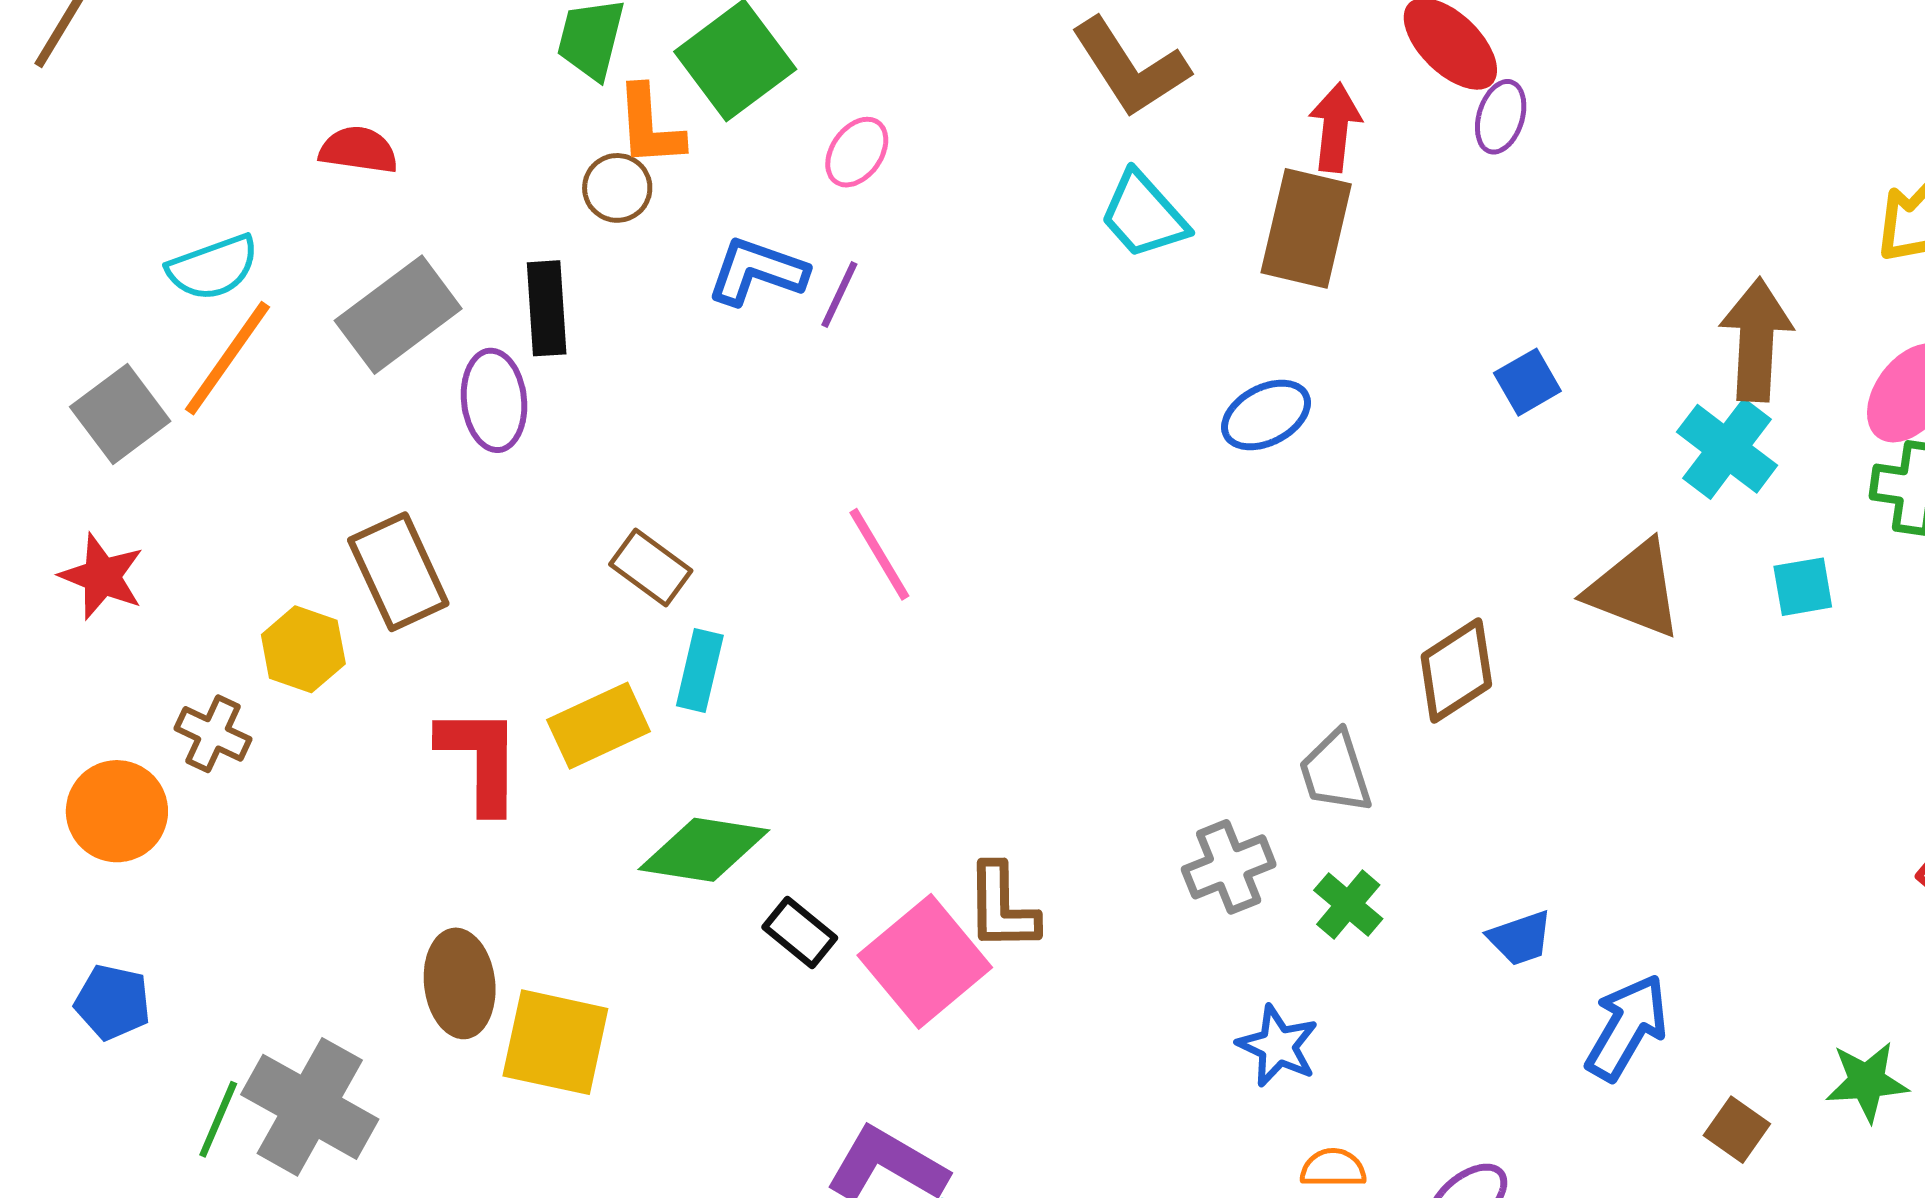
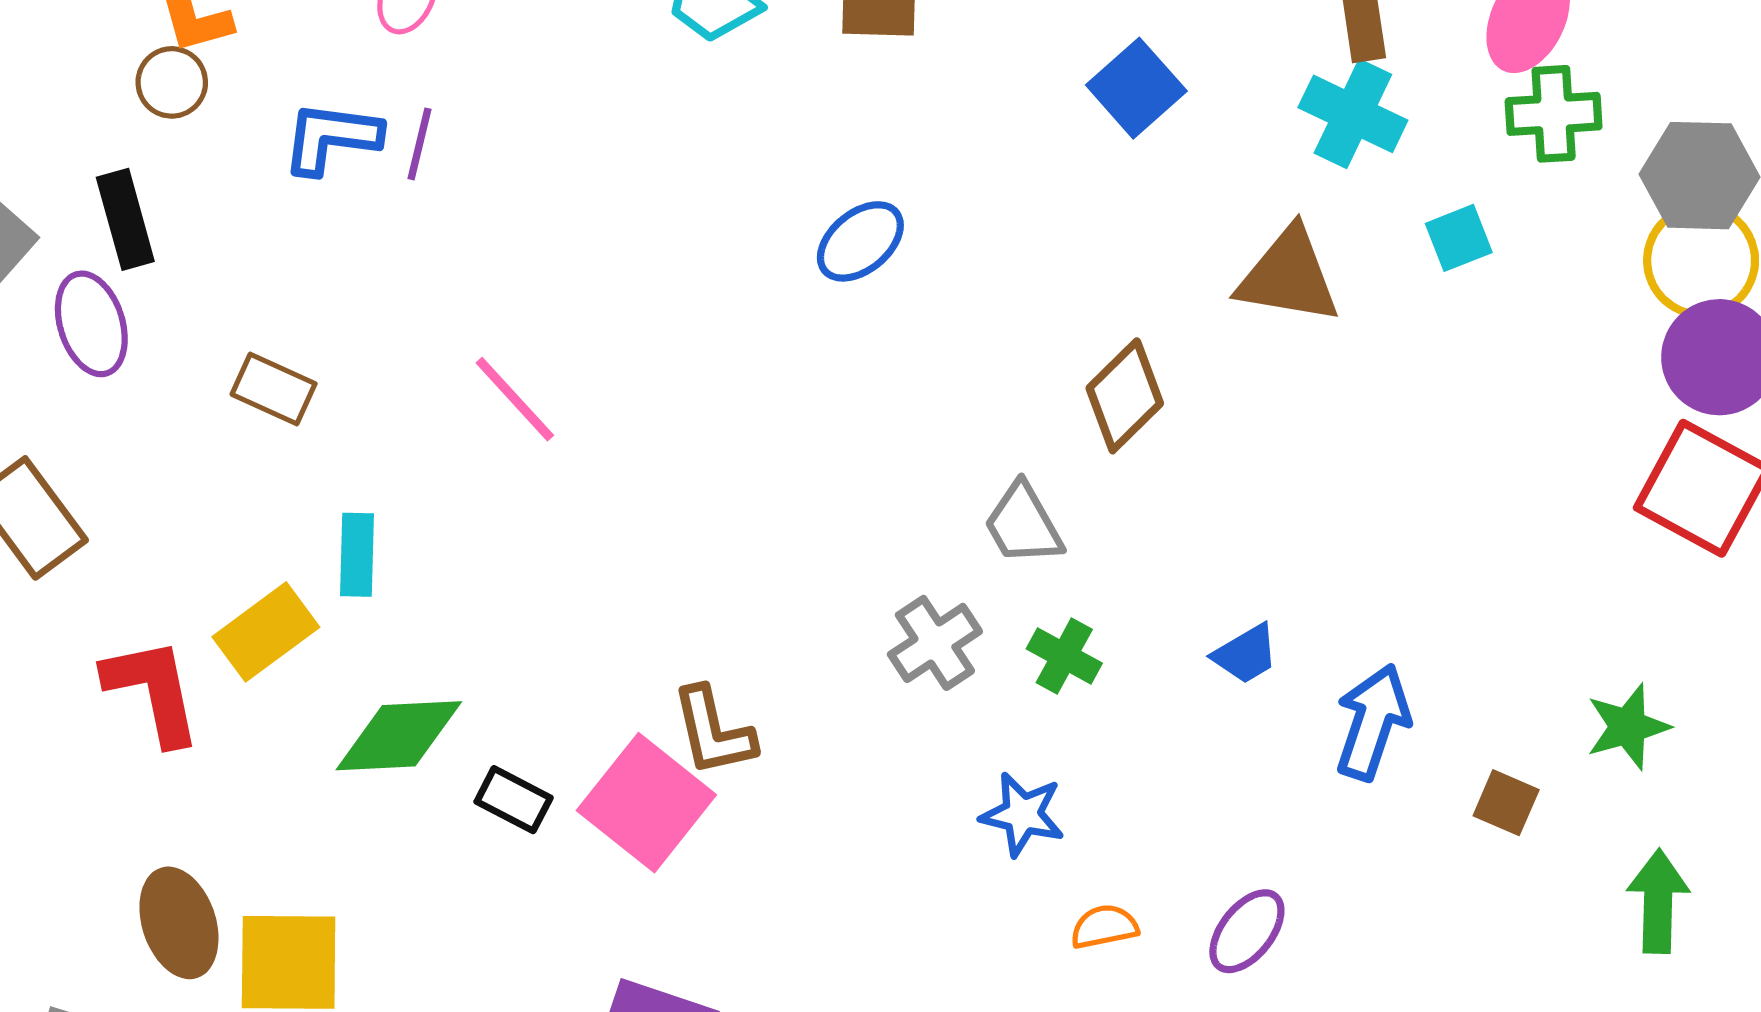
blue square: (1527, 382) -> (1136, 88), size x1.4
blue ellipse: (1266, 415) -> (860, 241), moved
brown rectangle: (651, 567) -> (274, 389), moved

